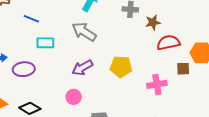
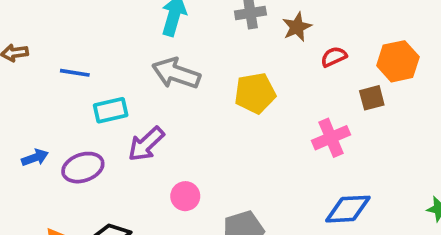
red semicircle: (168, 43) -> (334, 57), size x0.6
yellow pentagon: (121, 67) -> (255, 93), moved
purple arrow: (82, 68) -> (146, 144), moved

